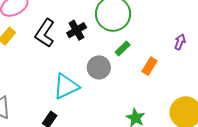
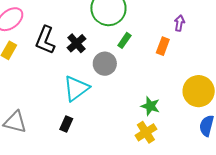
black cross: (77, 30) -> (77, 43), moved
orange rectangle: (149, 66) -> (163, 46), moved

